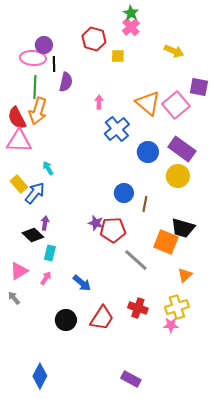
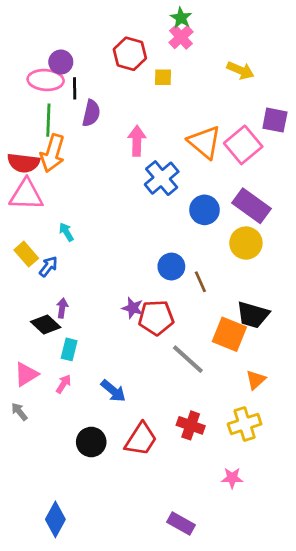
pink arrow: (99, 102) -> (137, 141), size x1.5
red semicircle: (17, 118) -> (23, 163), turned -55
blue arrow: (35, 193) -> (48, 267), size x0.7
brown line: (145, 204) -> (200, 282), turned -35
pink star: (171, 325) -> (232, 478), moved

